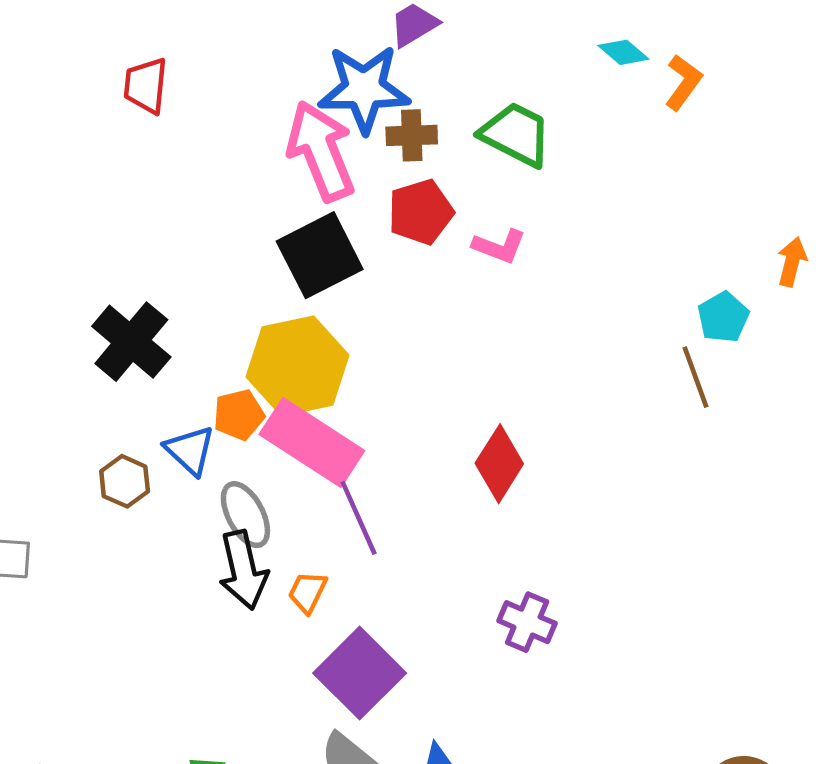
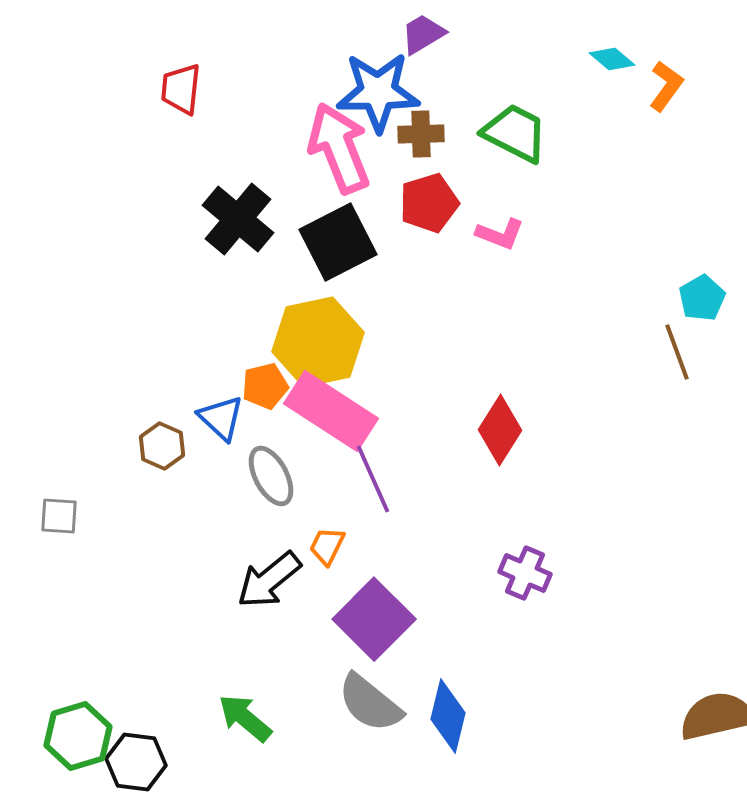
black cross: (131, 342) -> (238, 219), moved
black arrow: (243, 570) -> (269, 580), moved, turned 64

